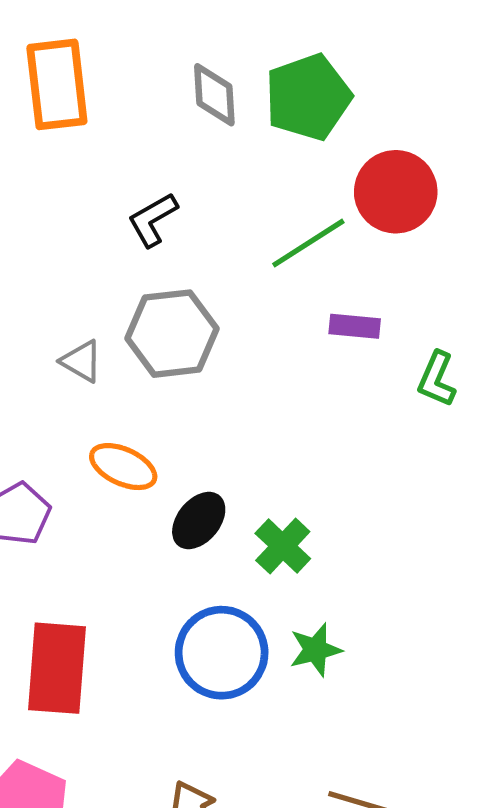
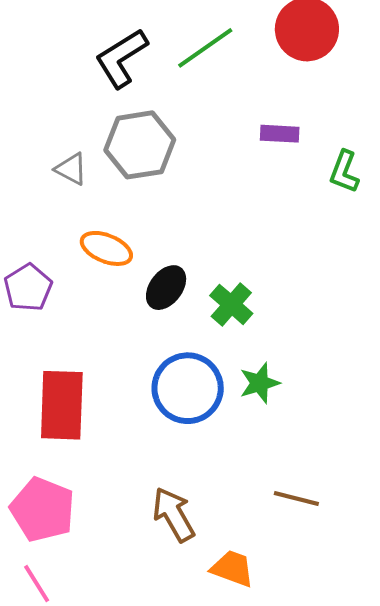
black L-shape: (153, 220) -> (121, 58), size x1.4
green line: (308, 243) -> (205, 48), moved

